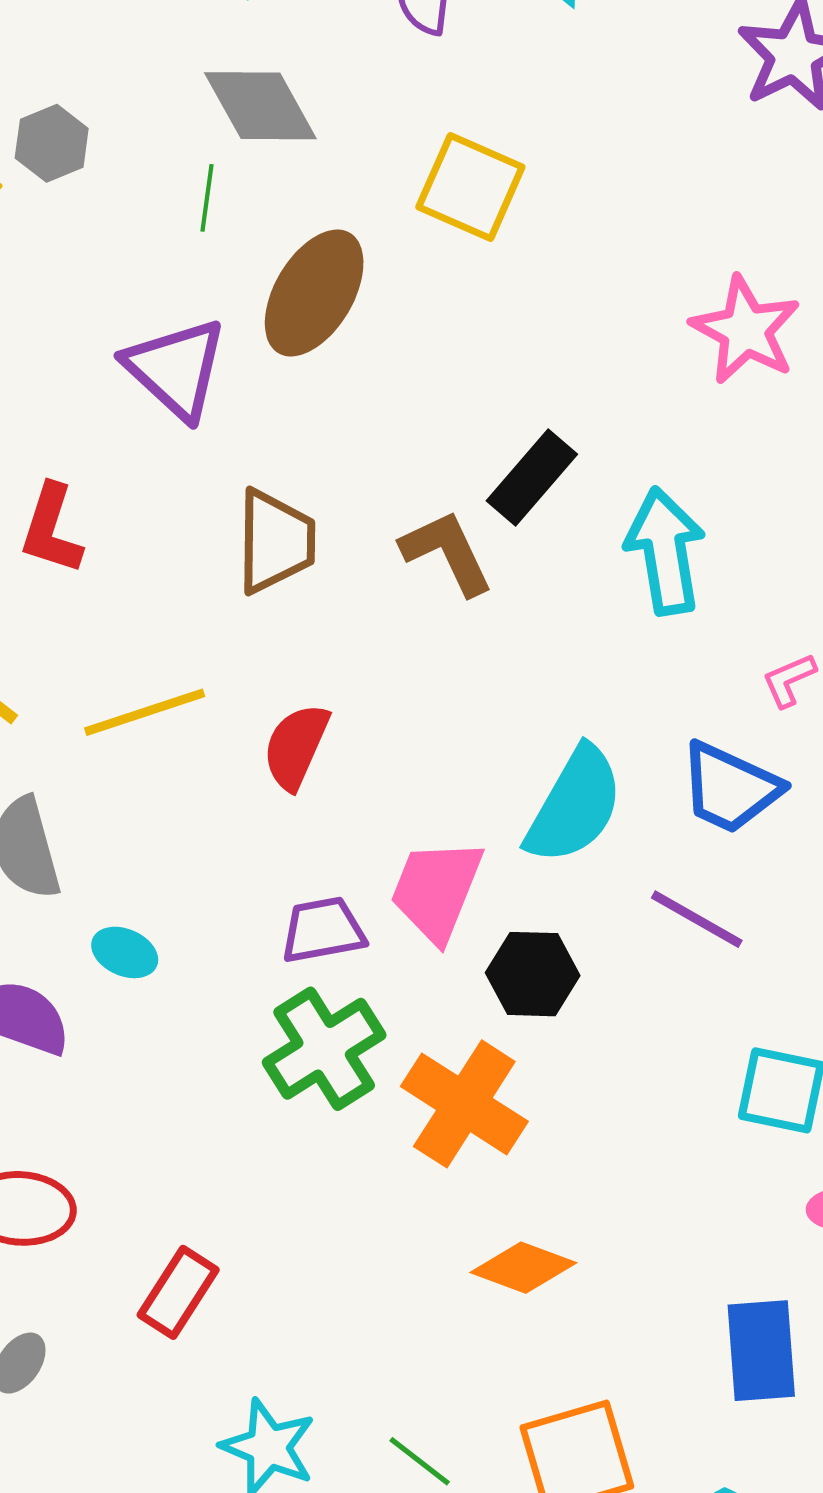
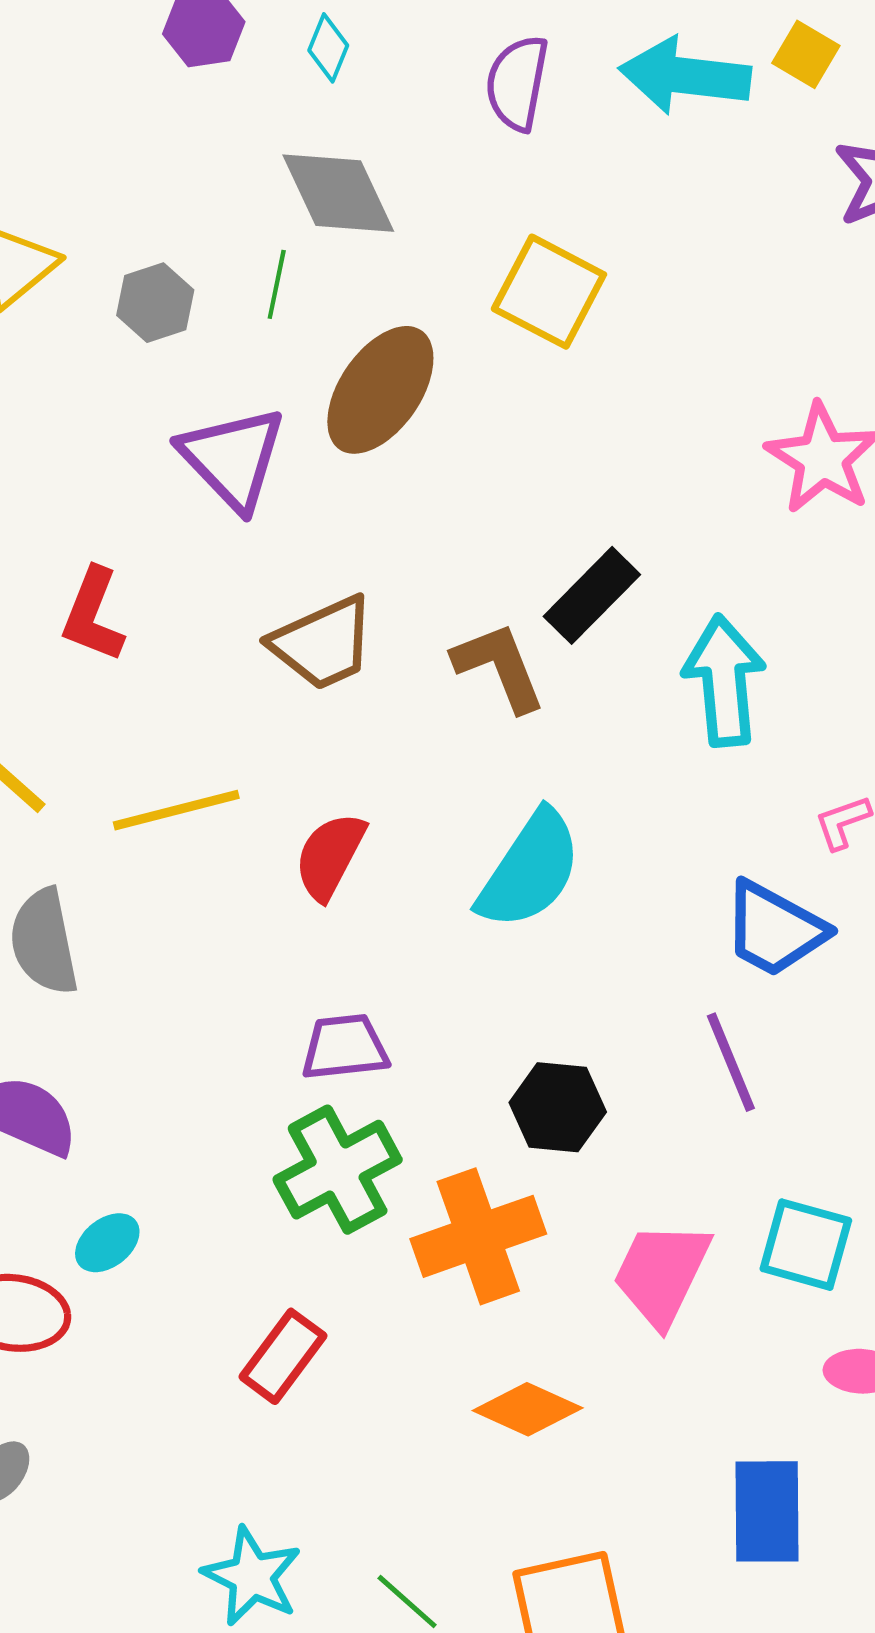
gray hexagon: (52, 143) -> (155, 303), moved
brown trapezoid: (275, 541) -> (323, 643), turned 61
cyan semicircle: (575, 805) -> (530, 870), moved
pink trapezoid: (436, 890) -> (662, 1274), moved
purple line: (697, 919) -> (731, 1062), turned 34
cyan ellipse: (125, 952) -> (107, 1243), moved, turned -66
orange cross: (464, 1104) -> (478, 1236), turned 34
red rectangle: (178, 1292) -> (283, 1356), moved

